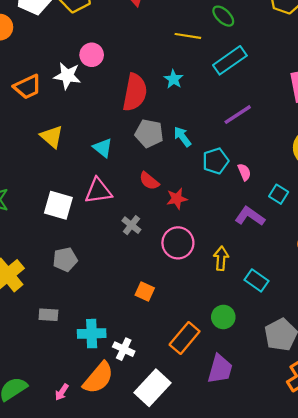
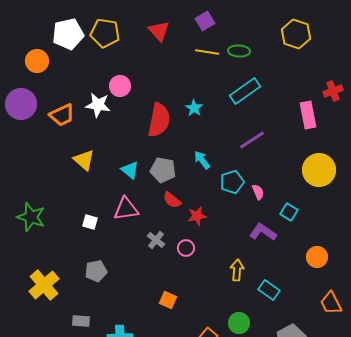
green ellipse: (223, 16) -> (239, 51), turned -40
yellow line: (188, 36) -> (207, 52), moved
gray pentagon: (149, 133) -> (163, 170), moved
white square: (58, 205) -> (90, 222), size x0.6
pink circle: (178, 243) -> (186, 248), moved, size x0.6

